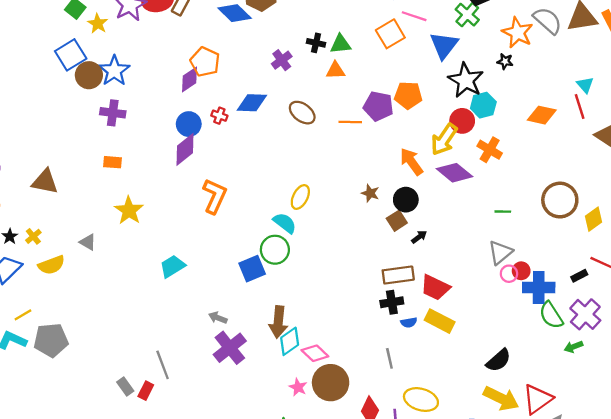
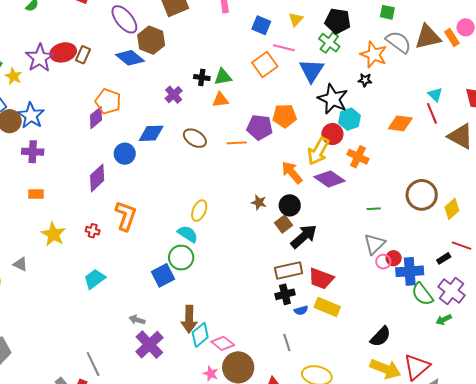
red cross: (219, 116) -> (93, 231), moved
blue circle: (189, 124) -> (125, 154), moved
black arrow: (419, 237) -> (304, 236), size x2.0

